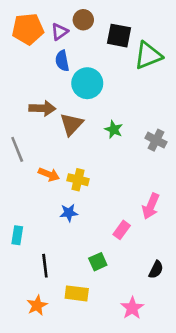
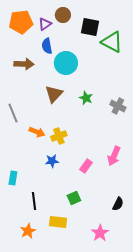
green triangle: (148, 55) -> (112, 42), turned 50
brown arrow: (42, 108) -> (24, 64), moved
yellow cross: (78, 180) -> (59, 136), turned -35
pink rectangle: (122, 230) -> (86, 166), moved

